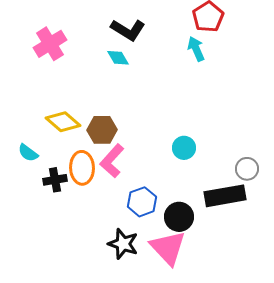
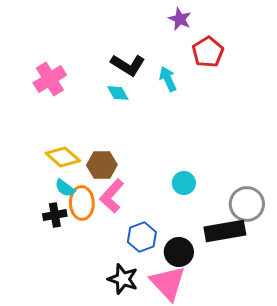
cyan arrow: (196, 49) -> (168, 79), moved
cyan semicircle: (28, 153) -> (65, 188), moved
gray circle: (247, 169) -> (247, 204), size x1.5

